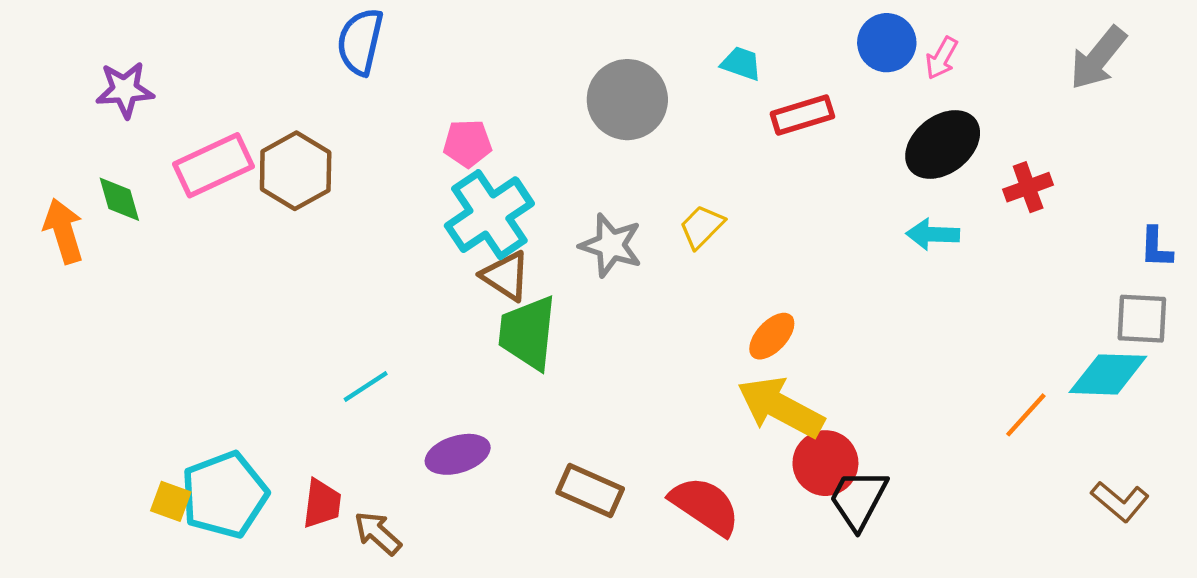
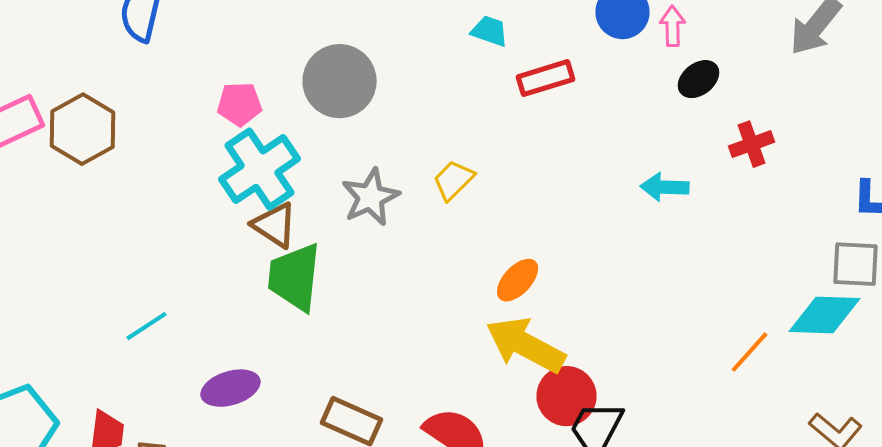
pink arrow: (942, 58) -> (672, 26), turned 150
gray circle: (627, 100) -> (340, 81), moved
black ellipse: (943, 145) -> (698, 79), moved, size x0.6
gray star: (611, 245) -> (370, 197), turned 30

